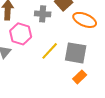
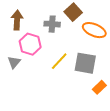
orange rectangle: (80, 77) -> (99, 87), moved

